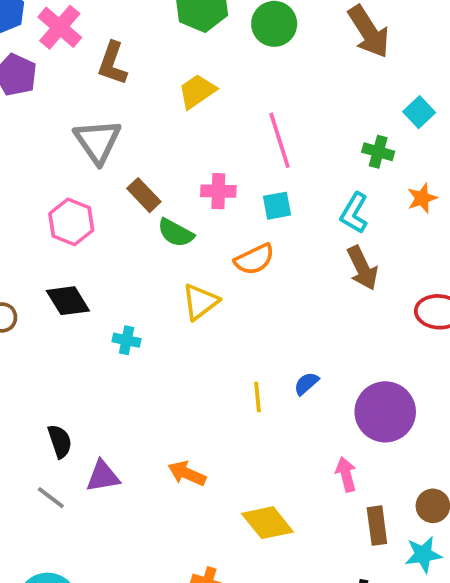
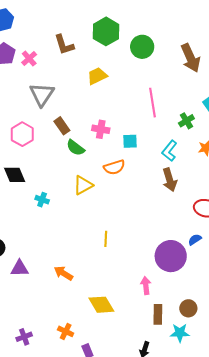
pink cross: (60, 27) -> (29, 59), moved, size x0.7
brown L-shape: (112, 63) -> (64, 45), moved, turned -45
pink line: (280, 140) -> (153, 103), moved
green cross: (378, 152) -> (186, 121), turned 35
blue semicircle: (306, 384) -> (195, 240), moved

